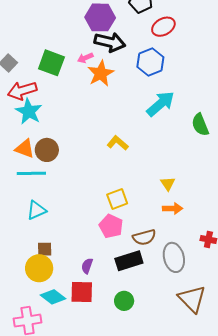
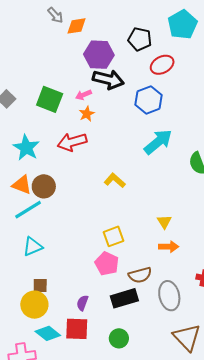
orange star: (101, 73) -> (87, 114), moved, size x0.6
red arrow: (22, 91) -> (72, 142), moved
cyan line: (31, 173) -> (28, 210), turned -32

